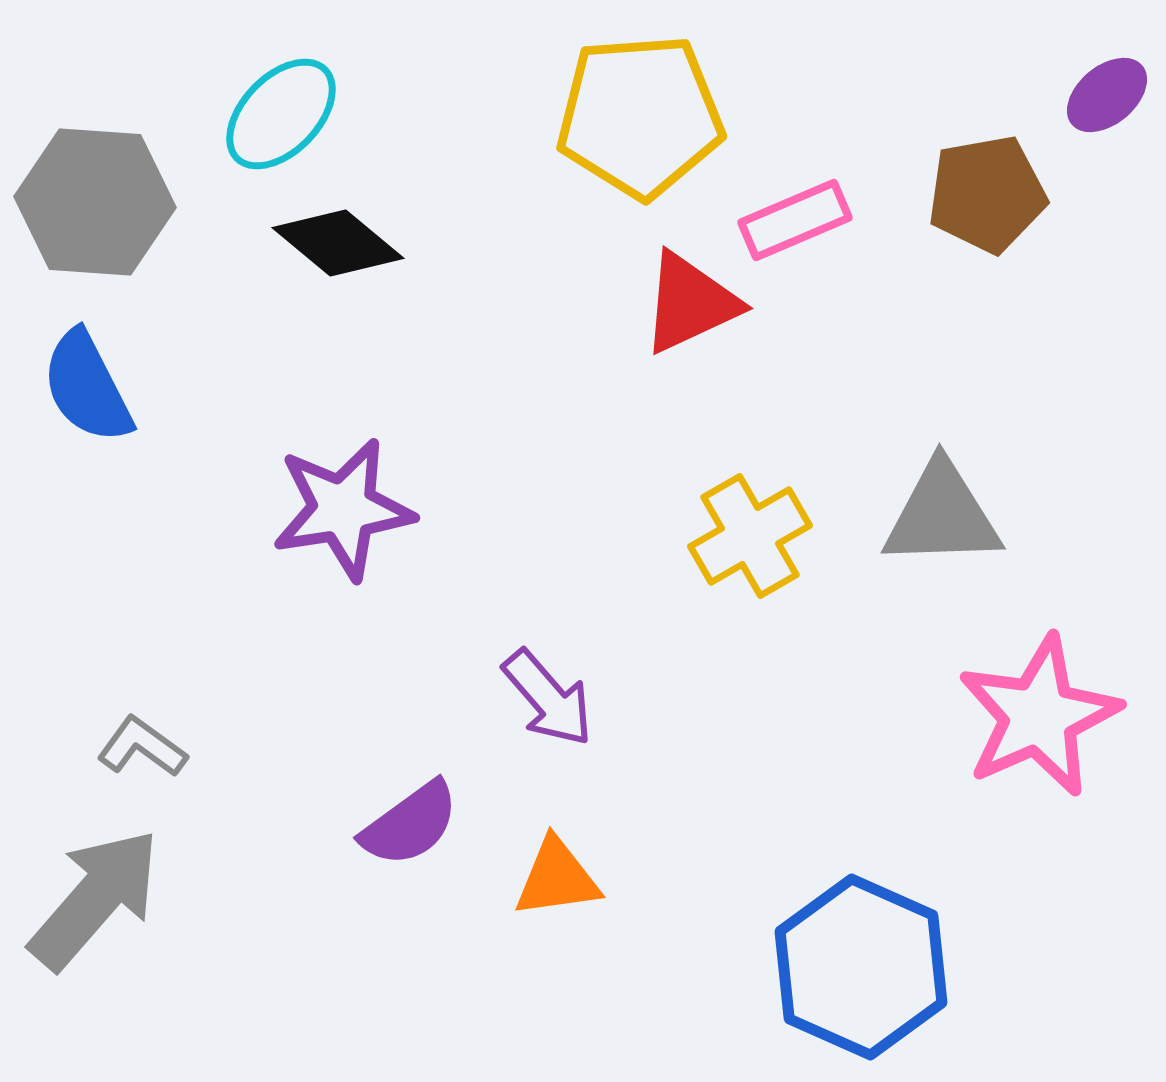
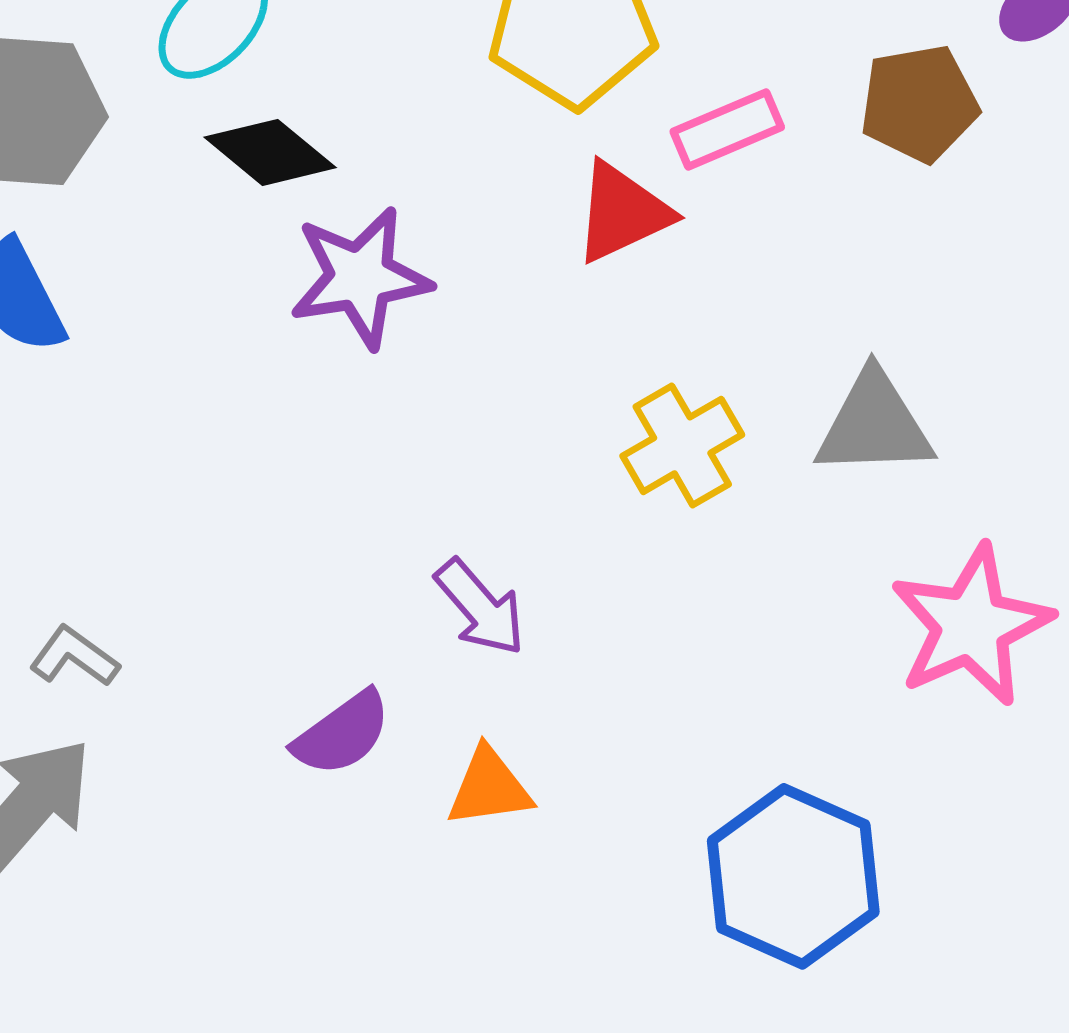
purple star: (343, 509) -> (360, 277), moved

